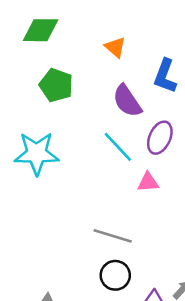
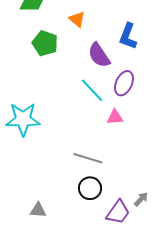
orange triangle: (115, 47) -> (77, 19), moved
cyan star: (37, 153) -> (23, 119), moved

